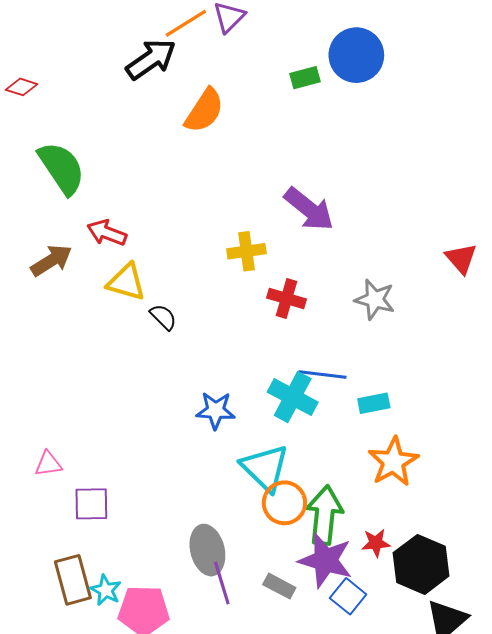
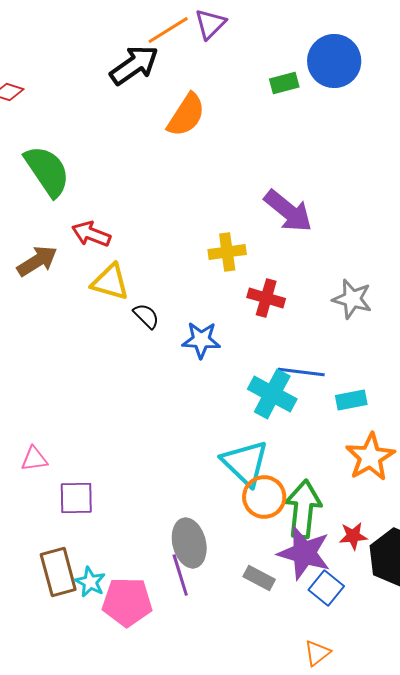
blue star: (216, 410) -> (201, 340), moved
purple line: (222, 583) -> (180, 575), moved

